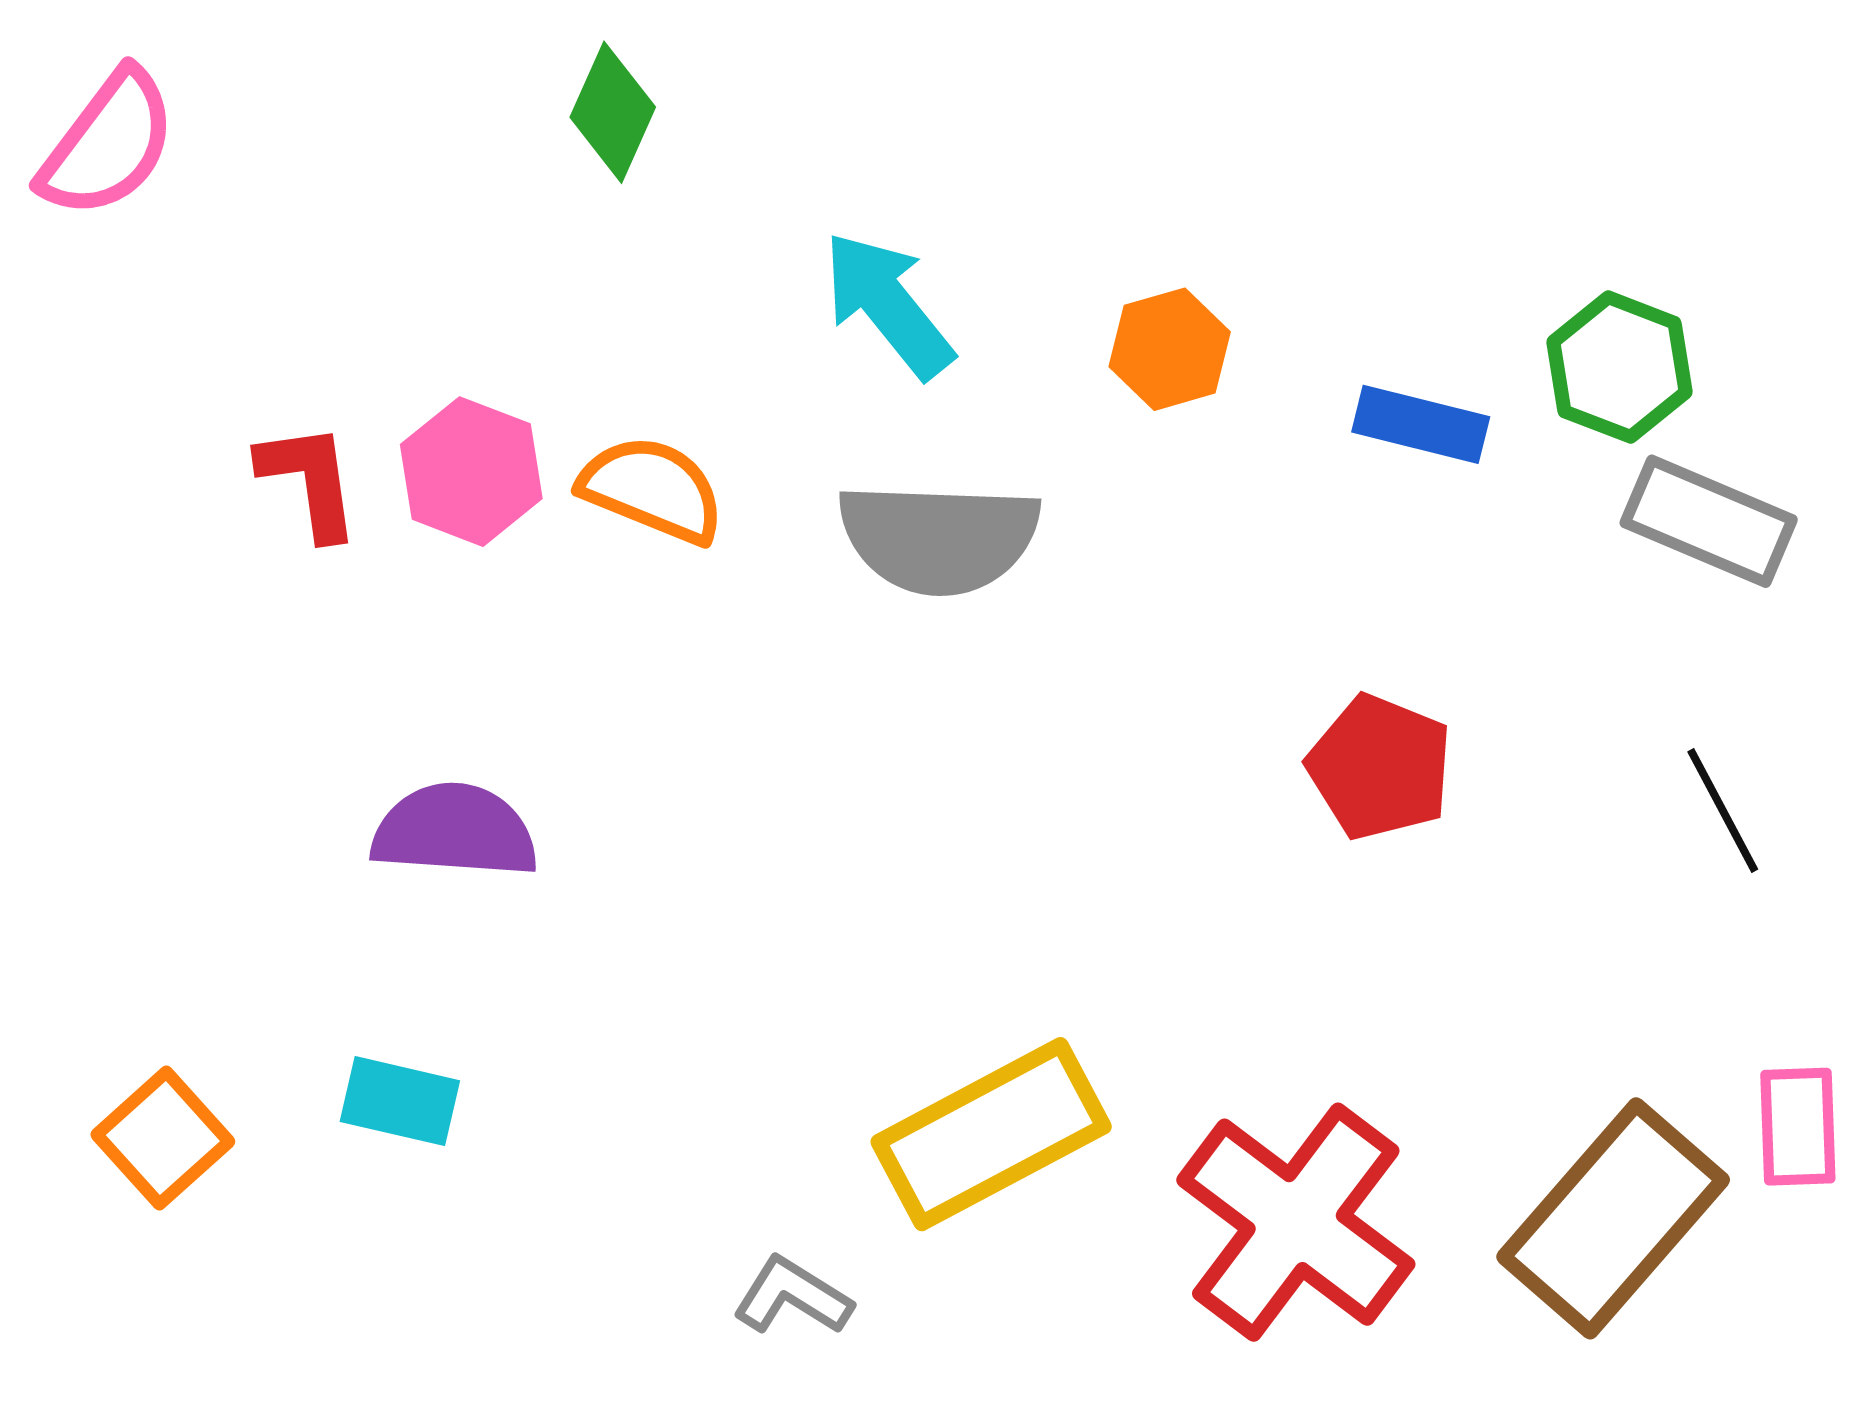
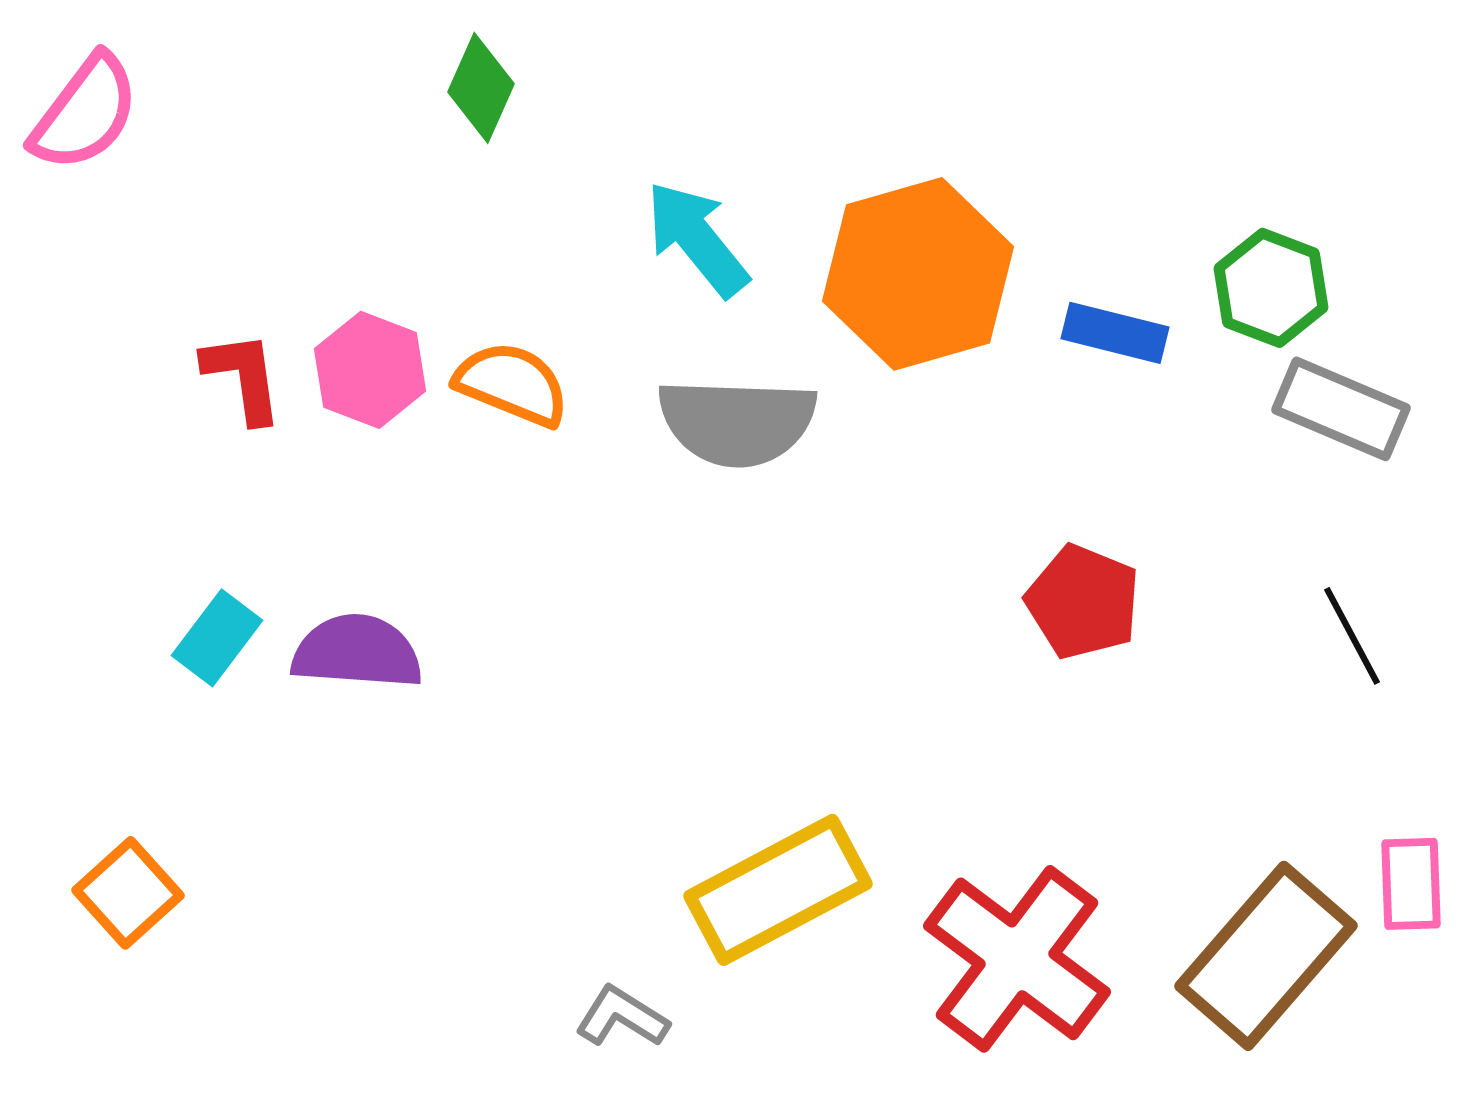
orange hexagon: (1170, 349) -> (918, 274), size x2.0
cyan rectangle: (400, 1101) -> (217, 638), moved, turned -66

